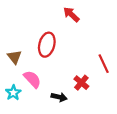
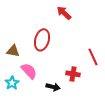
brown triangle: (14, 57) -> (13, 51), turned -40
red cross: (81, 83) -> (73, 74), turned -32

